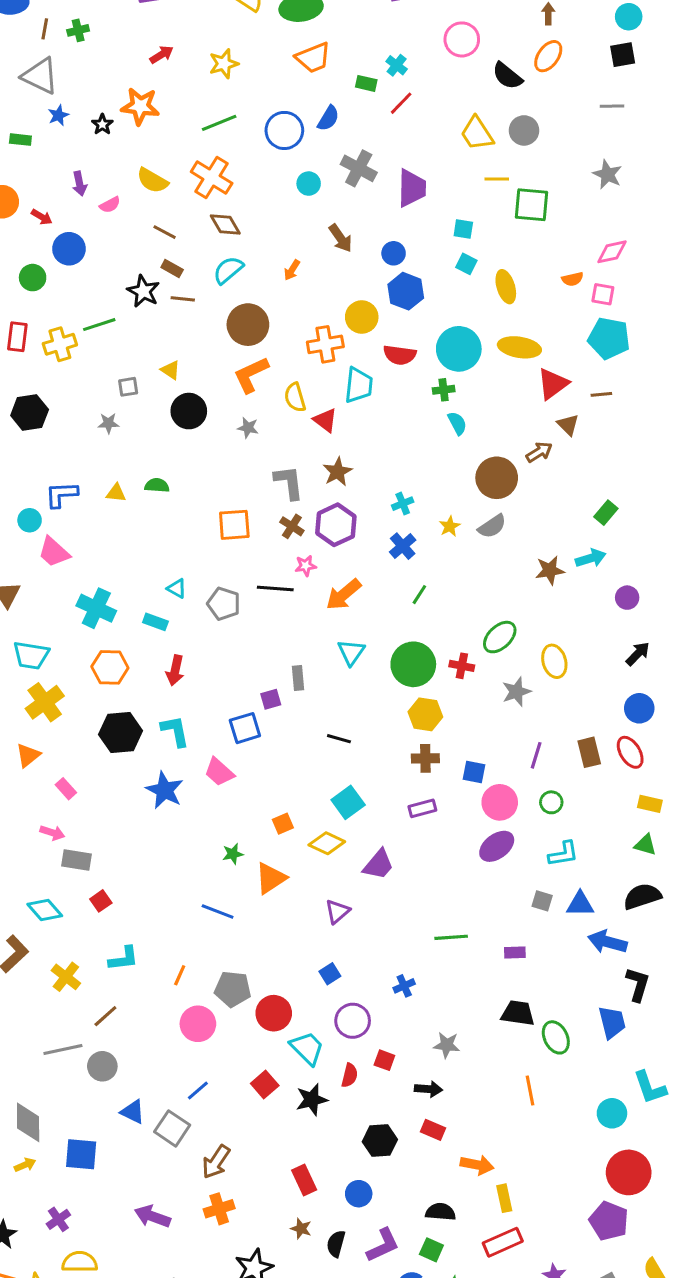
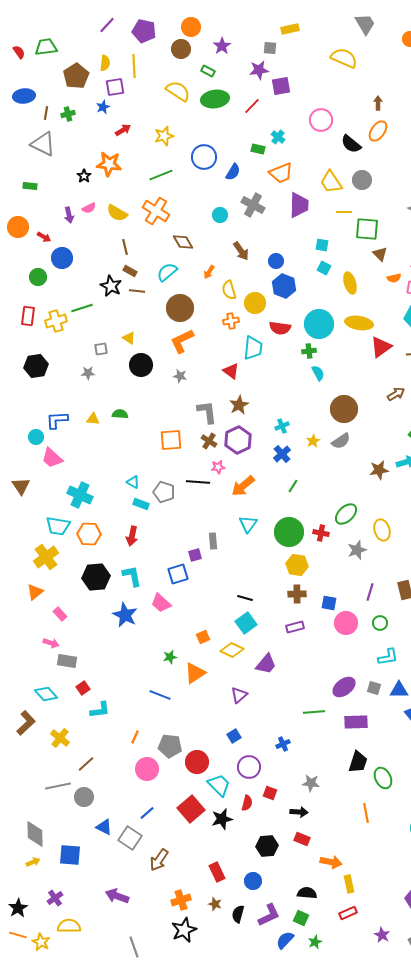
orange trapezoid: (313, 58) -> (281, 173), moved
red line: (401, 103) -> (252, 106), moved
blue star: (58, 115) -> (103, 107), moved
blue circle: (284, 130) -> (204, 157), moved
purple trapezoid: (412, 188) -> (299, 205), moved
pink semicircle: (110, 205) -> (89, 208), moved
brown diamond: (225, 224) -> (183, 242), moved
brown line: (165, 232) -> (125, 247), turned 49
orange cross: (325, 344) -> (231, 321), size x0.7
yellow semicircle: (295, 397) -> (229, 290), moved
brown triangle: (568, 425) -> (380, 254), moved
brown arrow: (539, 452) -> (396, 394), moved
cyan rectangle: (155, 622) -> (141, 504), moved
cyan trapezoid: (31, 655) -> (58, 526), moved
black line: (339, 739) -> (245, 598), moved
purple ellipse: (497, 846) -> (344, 687), moved
purple rectangle: (515, 953) -> (356, 722), size x1.6
cyan L-shape: (124, 959) -> (100, 710), moved
black trapezoid: (518, 1013) -> (358, 762), turned 100
red square: (265, 1084) -> (191, 809), size x1.5
orange cross: (219, 1209) -> (181, 900), moved
red rectangle: (503, 1242) -> (348, 913), size x0.7

